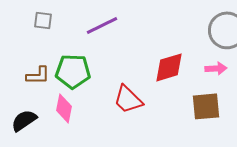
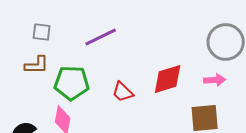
brown L-shape: (38, 75) -> (37, 65), moved
red trapezoid: (128, 99) -> (123, 92), moved, size x0.7

